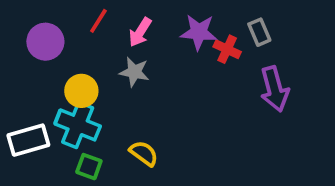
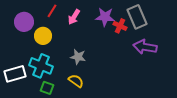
gray rectangle: (259, 32) -> (137, 17), size x1.6
gray star: (134, 72) -> (78, 57), moved
purple arrow: (274, 89) -> (145, 47), turned 115
yellow circle: (81, 91) -> (43, 36), moved

